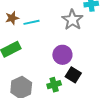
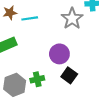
green cross: (54, 85) -> (37, 79), moved

